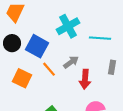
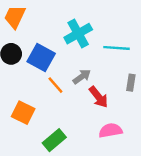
orange square: (22, 78) -> (23, 113), moved
red arrow: (85, 79) -> (99, 97), turned -42

